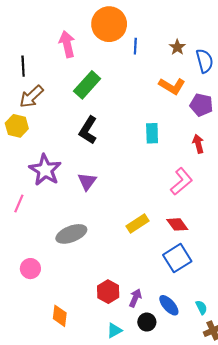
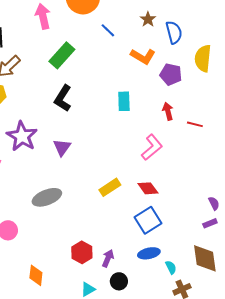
blue line: (135, 46) -> (108, 30), moved, turned -49
blue ellipse: (169, 305) -> (149, 253), moved, turned -60

